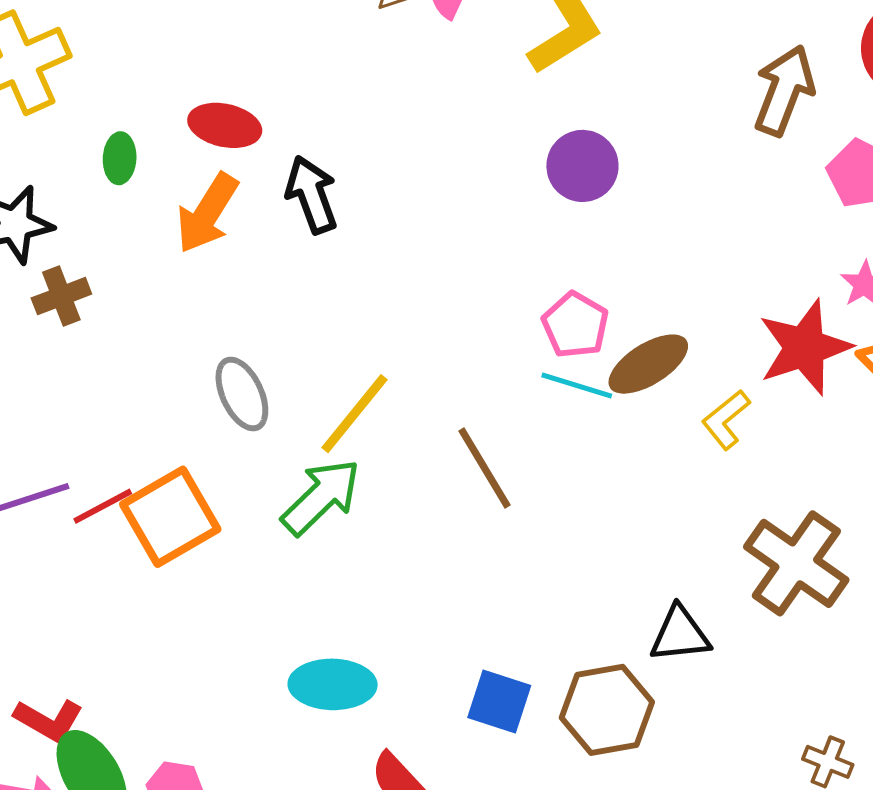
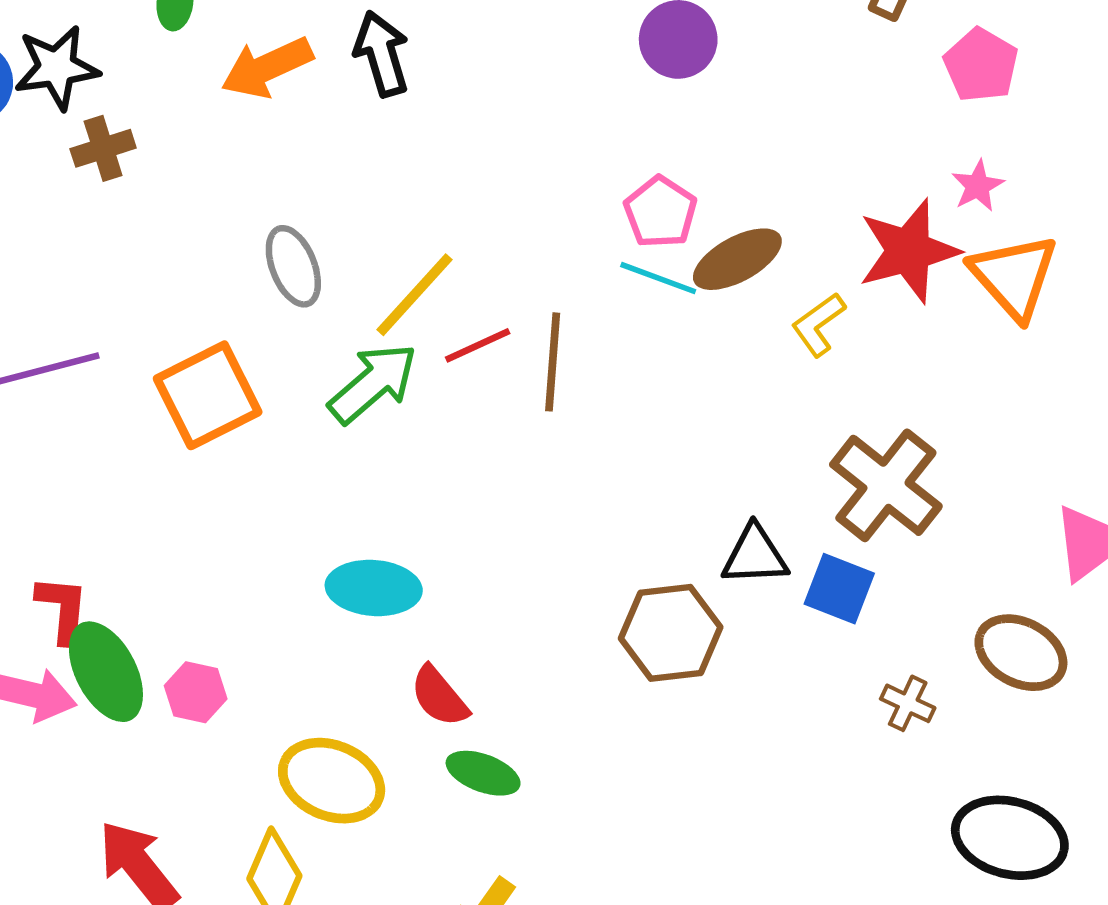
orange arrow: (207, 213) -> (267, 67), turned 30
brown line: (485, 468) -> (553, 362), turned 32
red line: (103, 506) -> (478, 345), moved
blue square: (499, 702) -> (839, 589), moved
red L-shape: (49, 720) -> (62, 609), turned -118

